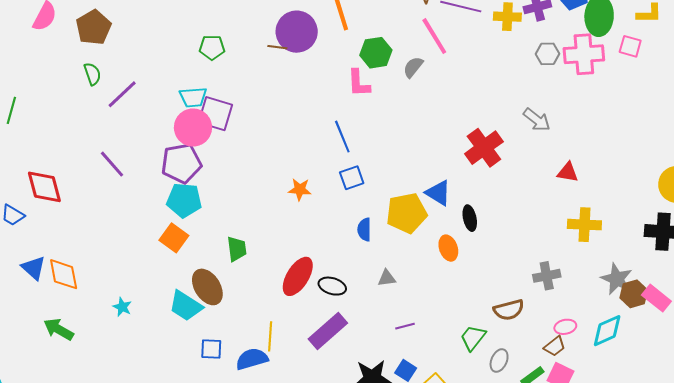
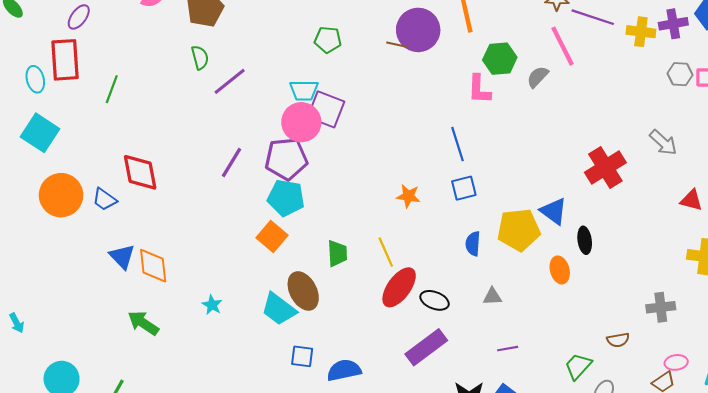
purple line: (112, 164) -> (231, 163), moved, turned 68
brown semicircle: (509, 310) -> (618, 340), size x0.7
yellow line: (270, 336) -> (386, 252), moved, turned -32

